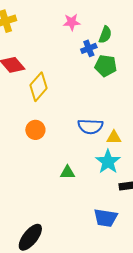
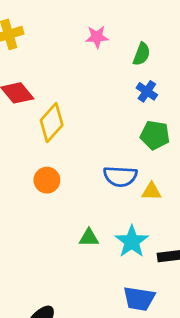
blue cross: (89, 48) -> (147, 91), moved, turned -35
green pentagon: (106, 66) -> (155, 135), moved
cyan star: (108, 162) -> (132, 241), moved

